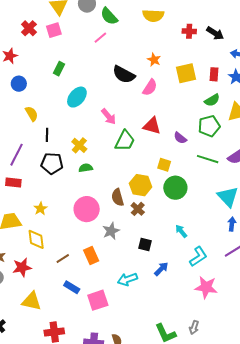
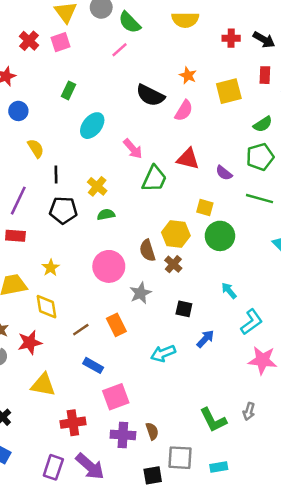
red rectangle: (214, 74) -> (265, 75), moved
pink square: (98, 300) -> (116, 397), moved

